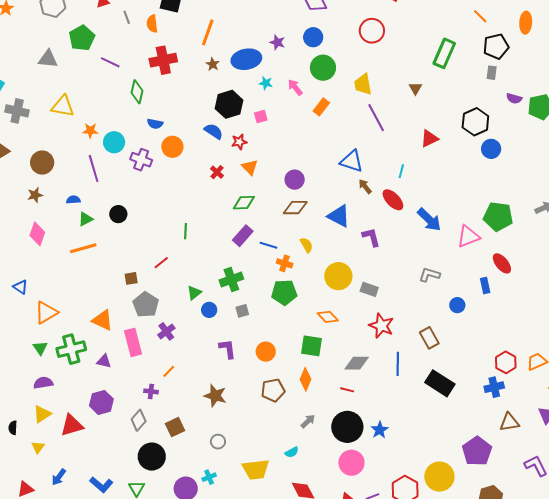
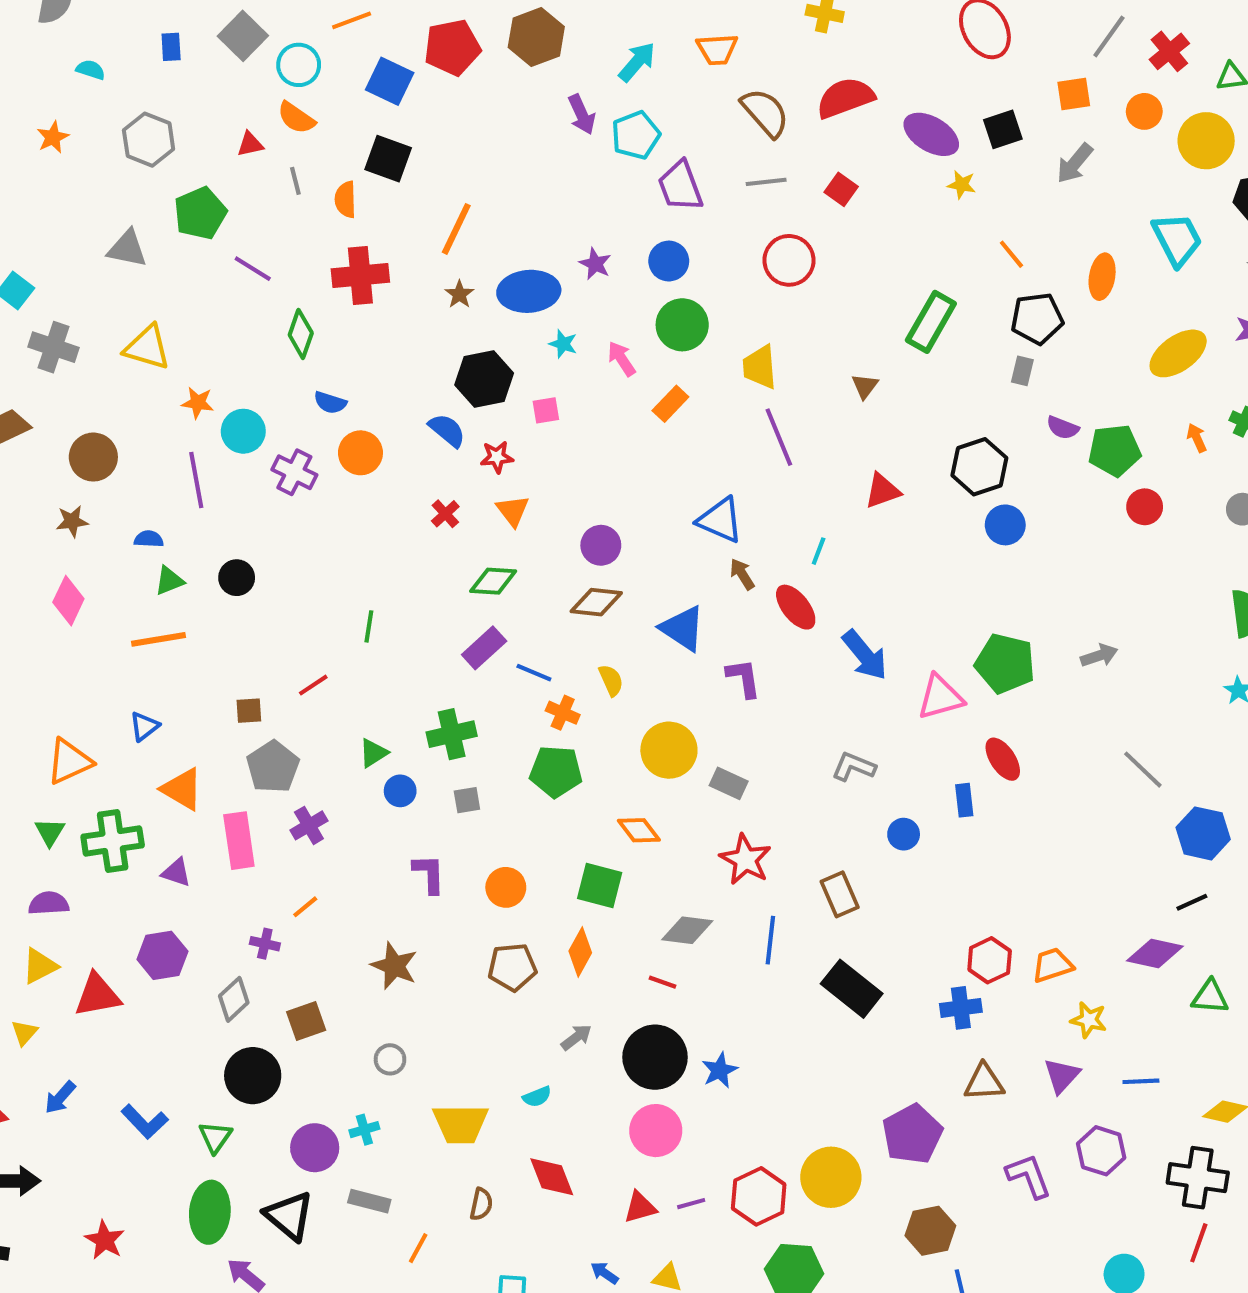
blue triangle: (20, 287) -> (144, 726), moved, turned 42

